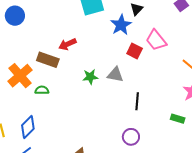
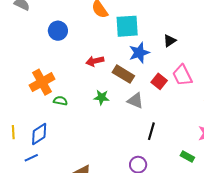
blue circle: (15, 16) -> (58, 31), moved
blue star: (121, 25) -> (139, 53), moved
brown rectangle: (48, 60) -> (123, 74), moved
green star: (90, 77) -> (102, 97), moved

